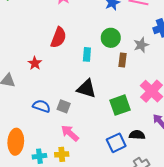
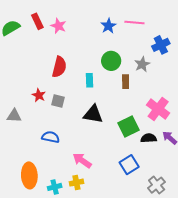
gray square: (64, 106) -> (58, 101), moved
black semicircle: (137, 135) -> (149, 138), moved

